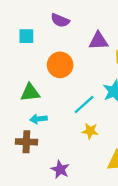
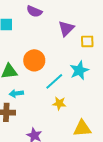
purple triangle: (99, 41) -> (66, 28), turned -42
orange circle: (60, 65) -> (34, 60), moved

